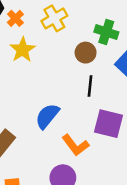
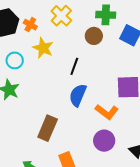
black line: (90, 86) -> (74, 66), moved, turned 30

